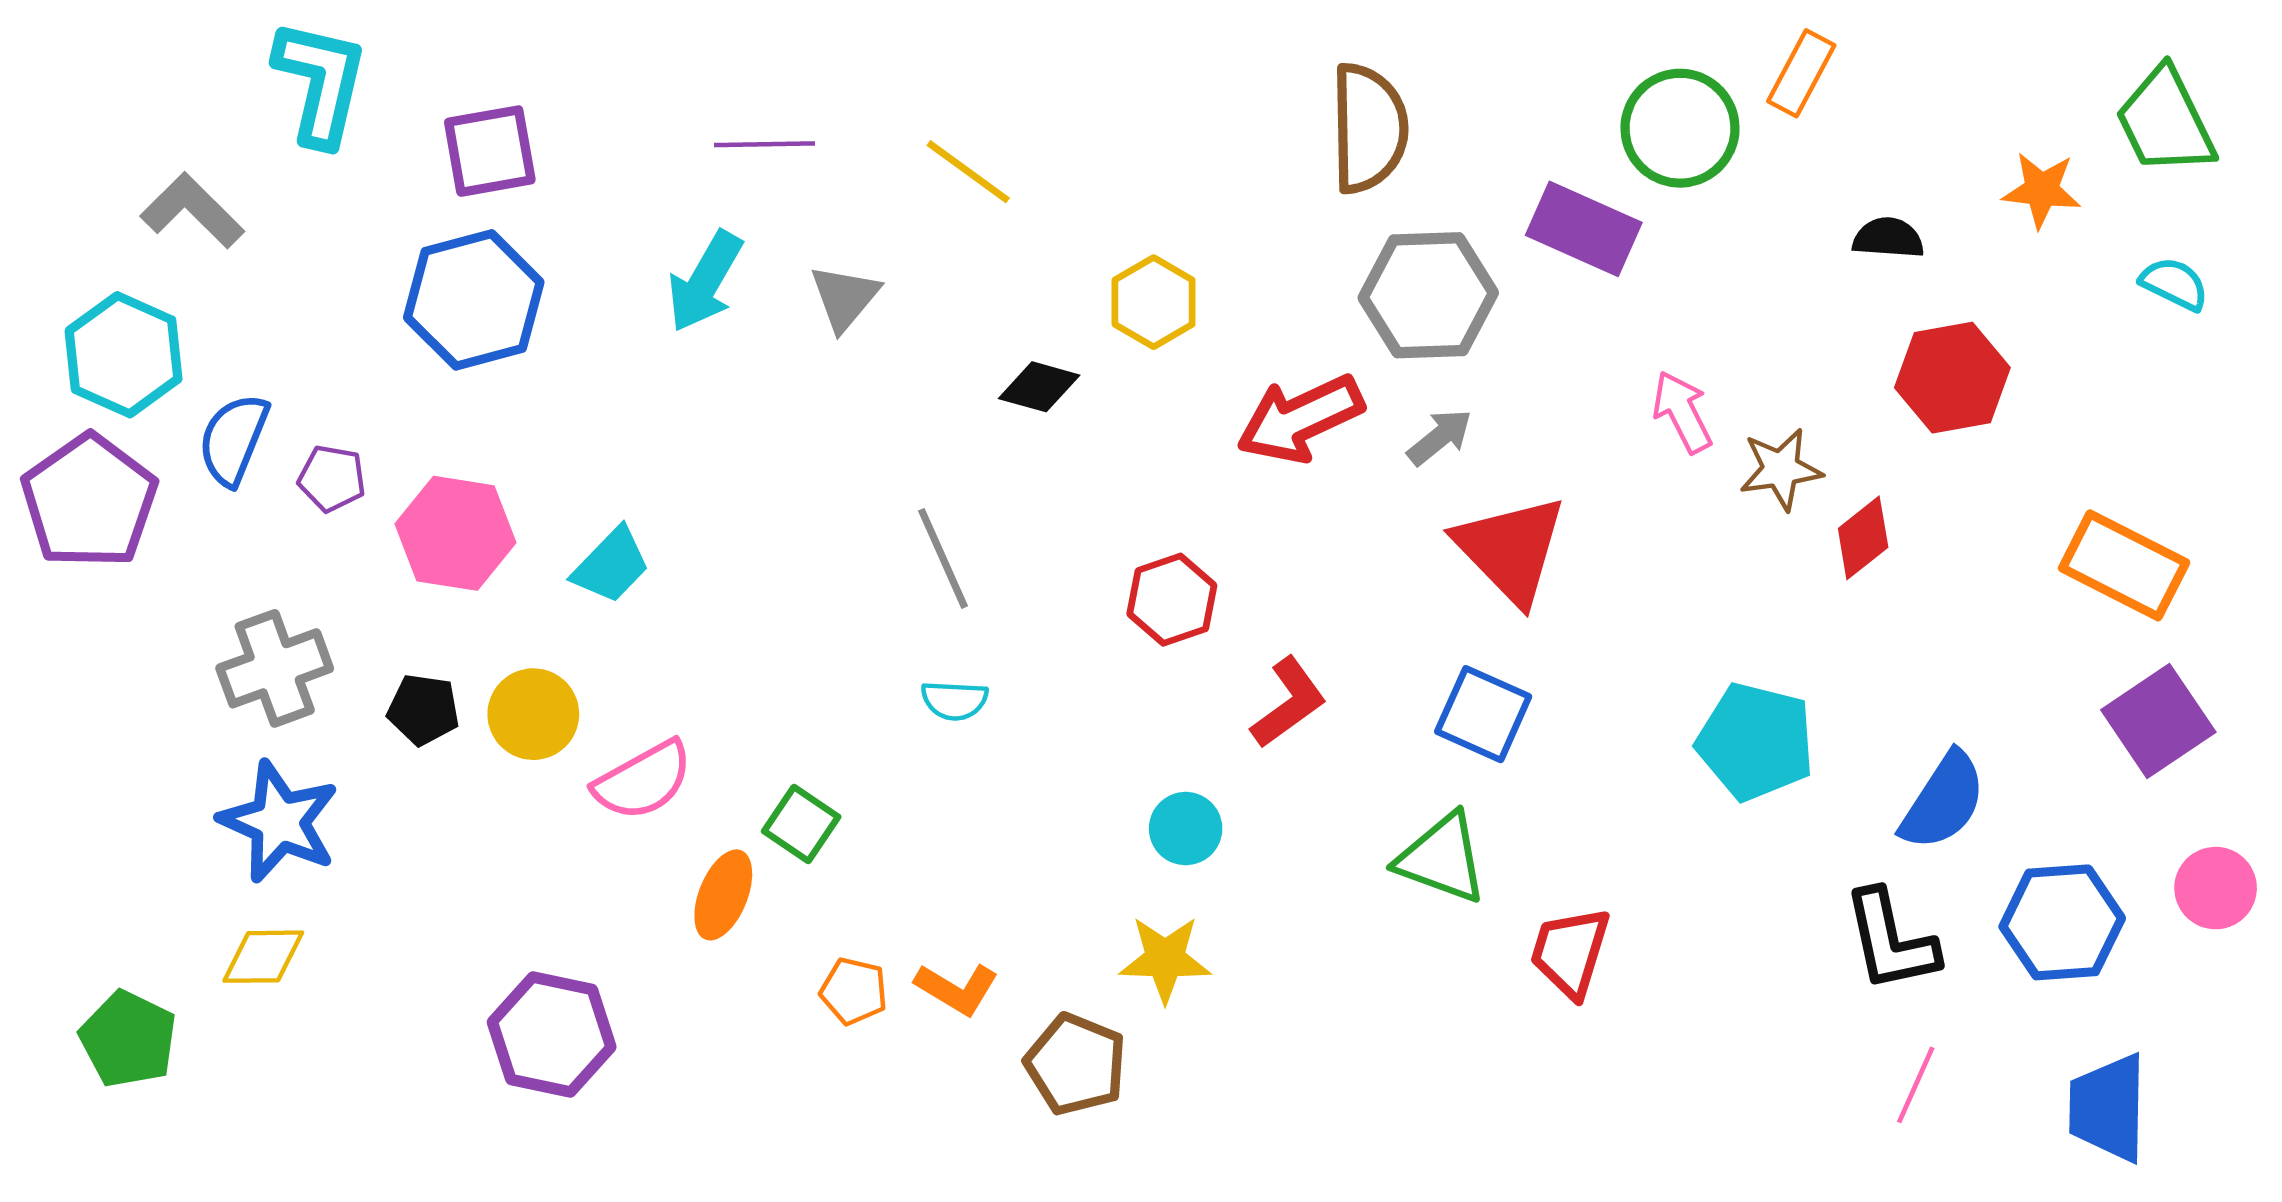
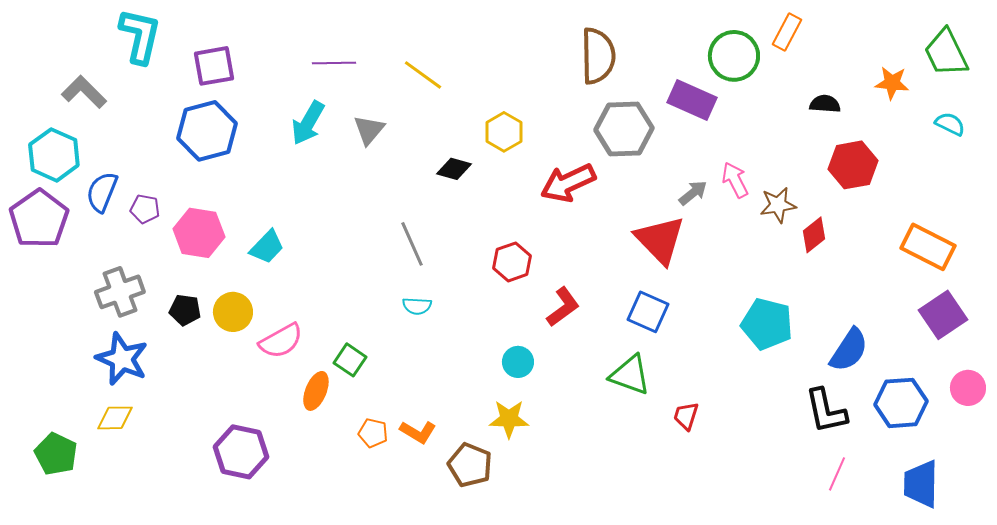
gray arrow: (1440, 437) -> (693, 193), moved
red trapezoid: (1570, 952) -> (686, 416), size x0.7

